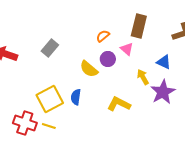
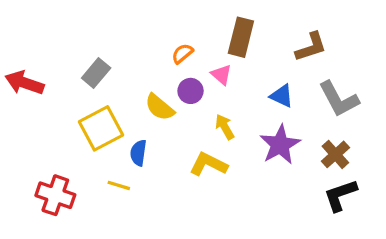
yellow arrow: (143, 77) -> (225, 127), moved
yellow square: (50, 99) -> (101, 128), moved
yellow line: (49, 126) -> (119, 185), moved

